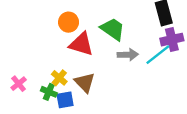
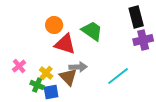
gray arrow: (128, 55) -> (78, 67), moved
cyan line: (158, 55) -> (118, 76), moved
pink cross: (19, 84) -> (19, 66), moved

